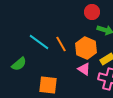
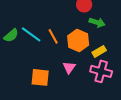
green semicircle: (19, 64) -> (11, 35), moved
pink triangle: (84, 69) -> (69, 67), moved, turned 32

